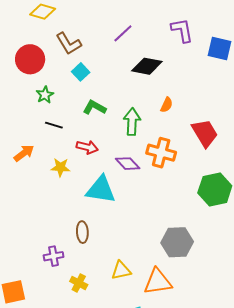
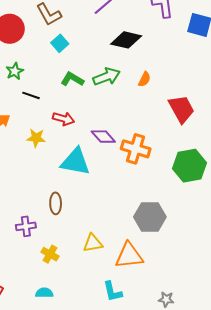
green star: (45, 95) -> (15, 71), moved
green arrow: (132, 122) -> (107, 77), moved, turned 64
orange cross: (161, 153) -> (136, 149), moved

